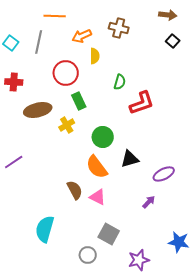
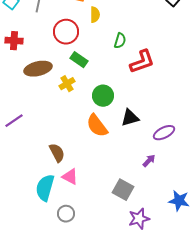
green rectangle: (79, 101) -> (79, 60), turned -30
brown semicircle: (75, 190) -> (57, 153), moved
pink triangle: (98, 197) -> (70, 177), moved
gray square: (109, 234) -> (123, 190), moved
gray circle: (88, 255) -> (66, 214), moved

